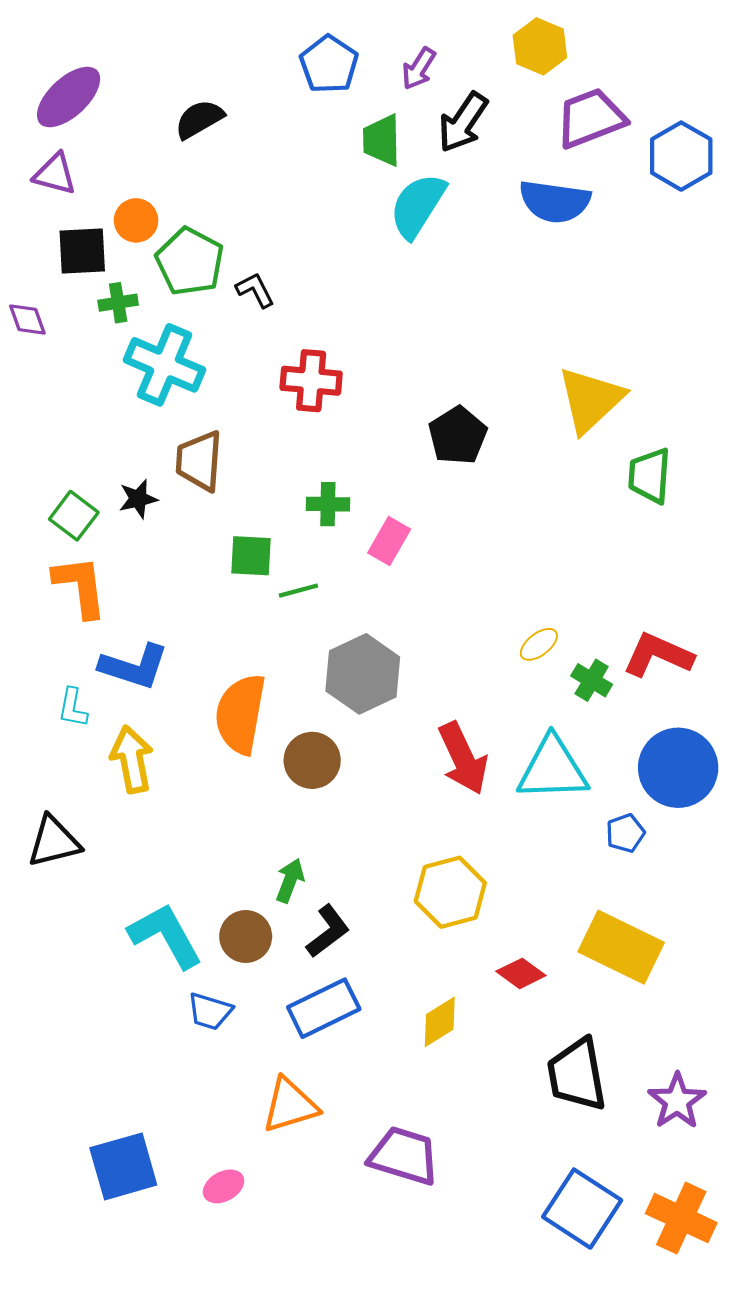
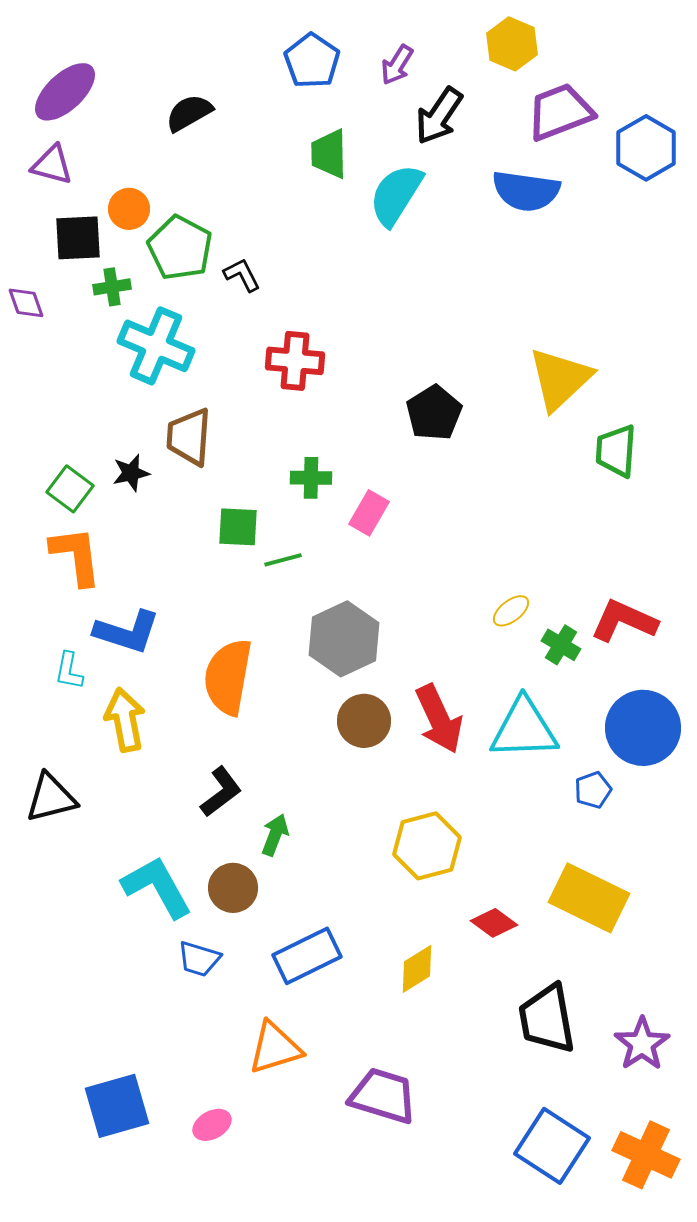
green trapezoid: (382, 140) -> (329, 154), moved
brown circle: (312, 760) -> (364, 721), moved
black L-shape: (328, 931) -> (221, 792), moved

